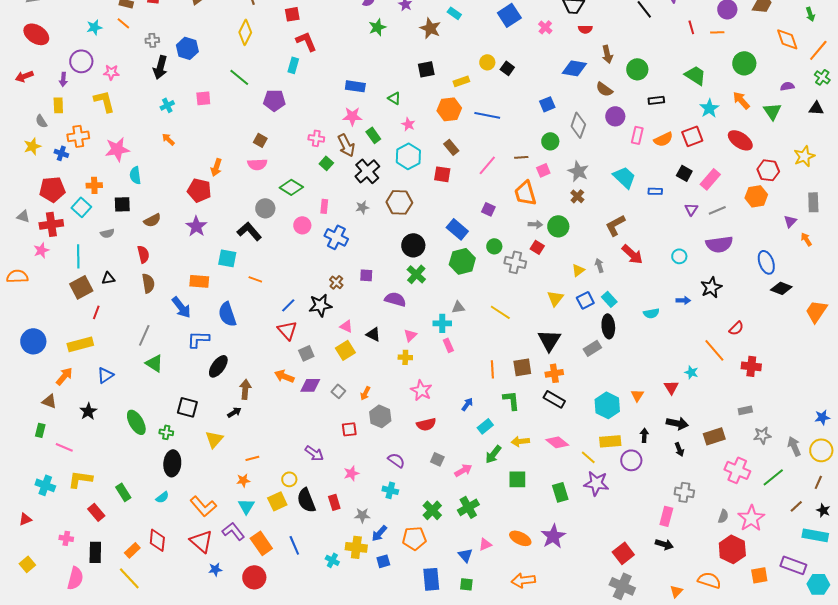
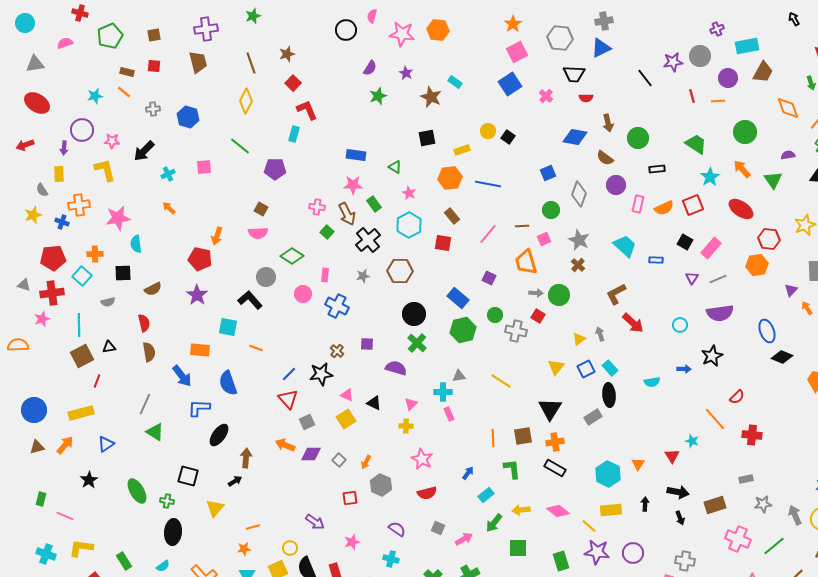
red square: (292, 14) -> (293, 83), turned -35
black arrow: (160, 67) -> (144, 151), moved, turned 30
brown triangle: (49, 401) -> (37, 447), moved, turned -35
purple circle: (631, 460) -> (633, 553), moved

